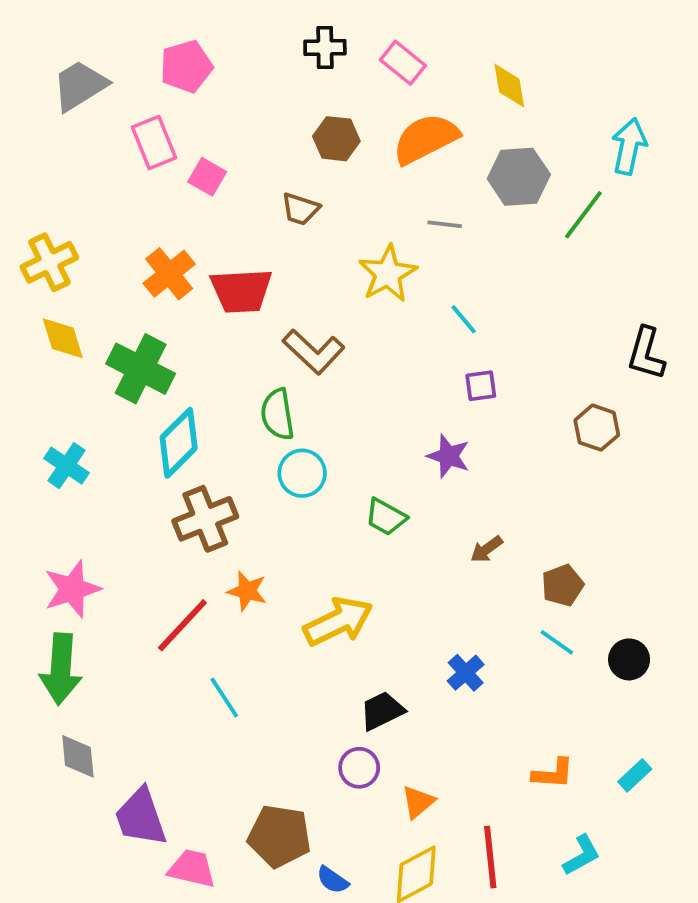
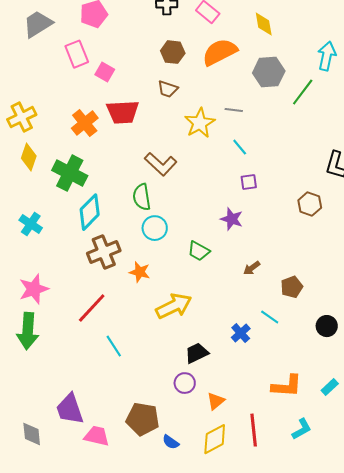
brown trapezoid: (300, 209) -> (168, 89), moved
gray line: (445, 224) -> (234, 110), moved
red trapezoid: (241, 291) -> (123, 112), moved
yellow diamond: (63, 338) -> (29, 157), turned 36
orange star: (247, 591) -> (140, 272), moved
cyan line: (557, 642) -> (270, 317), moved
gray diamond: (78, 756) -> (32, 434), moved
orange L-shape: (553, 773) -> (287, 386), size x1.4

